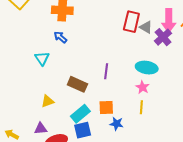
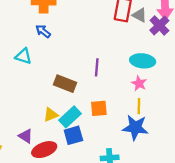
cyan triangle: (42, 58) -> (23, 56), turned -35
yellow triangle: (48, 101) -> (51, 115), moved
blue star: (117, 124) -> (135, 128), moved, size x1.6
purple triangle: (41, 129) -> (26, 136), turned 40

